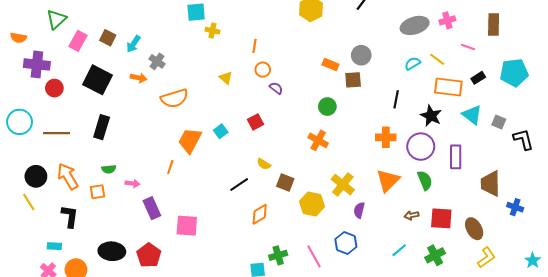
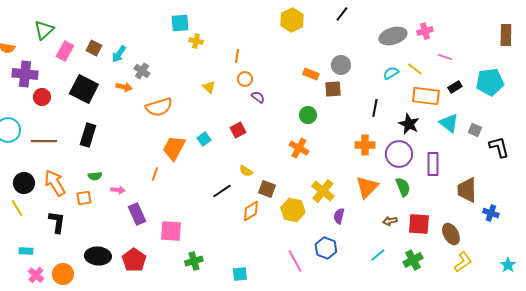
brown rectangle: (494, 24) -> (506, 35), moved
orange diamond: (260, 214) -> (251, 211), moved
cyan rectangle: (54, 246) -> (26, 251), moved
green cross: (278, 255) -> (194, 261), moved

